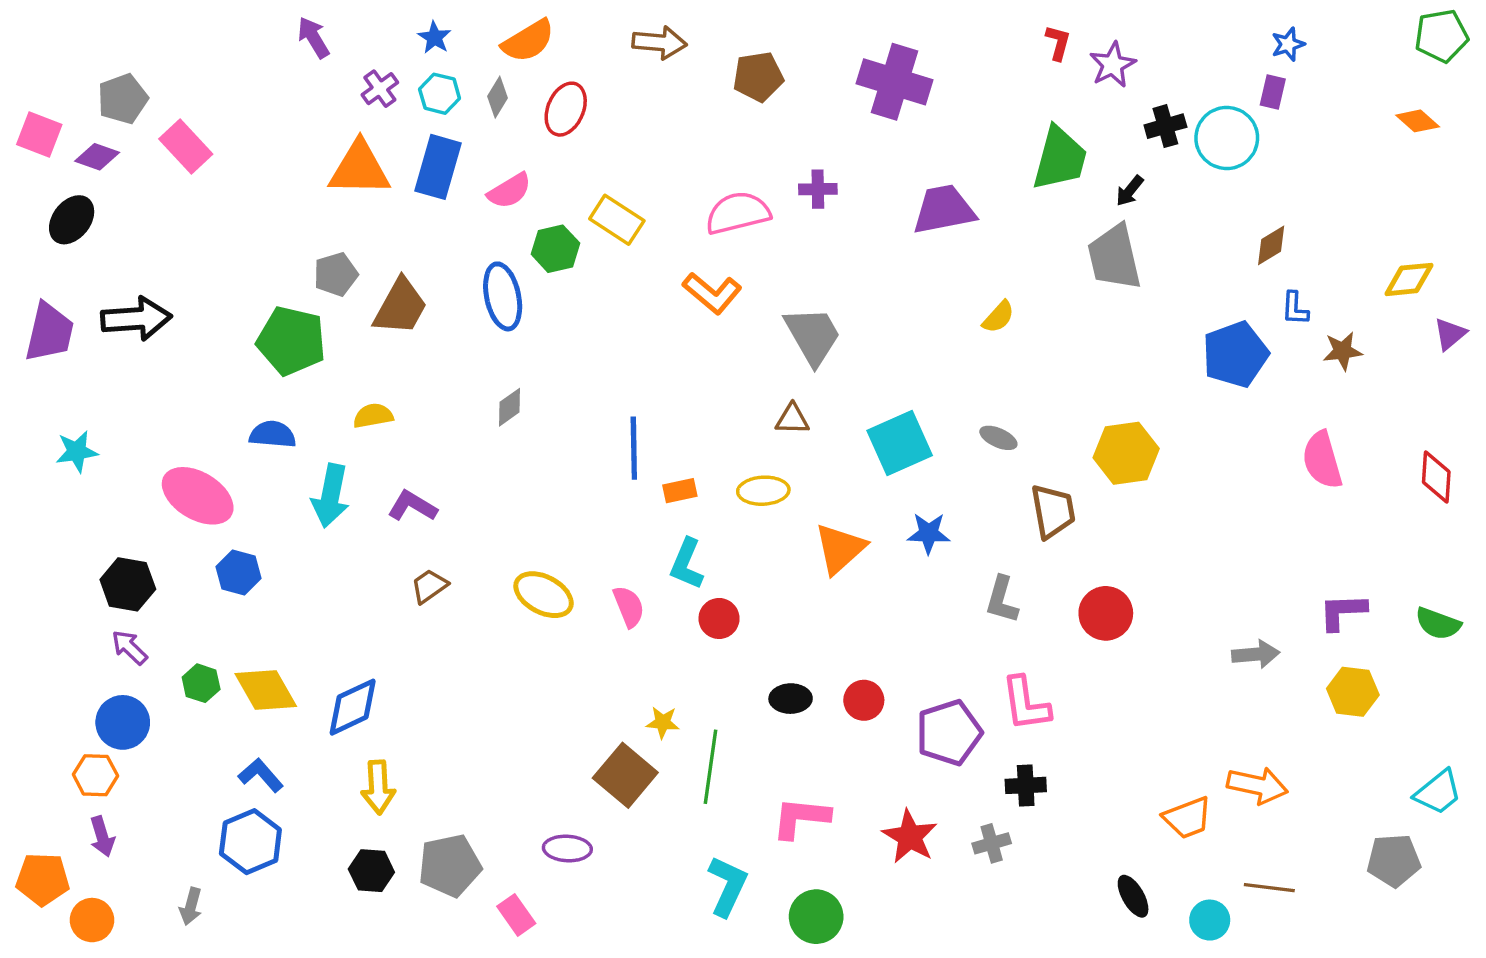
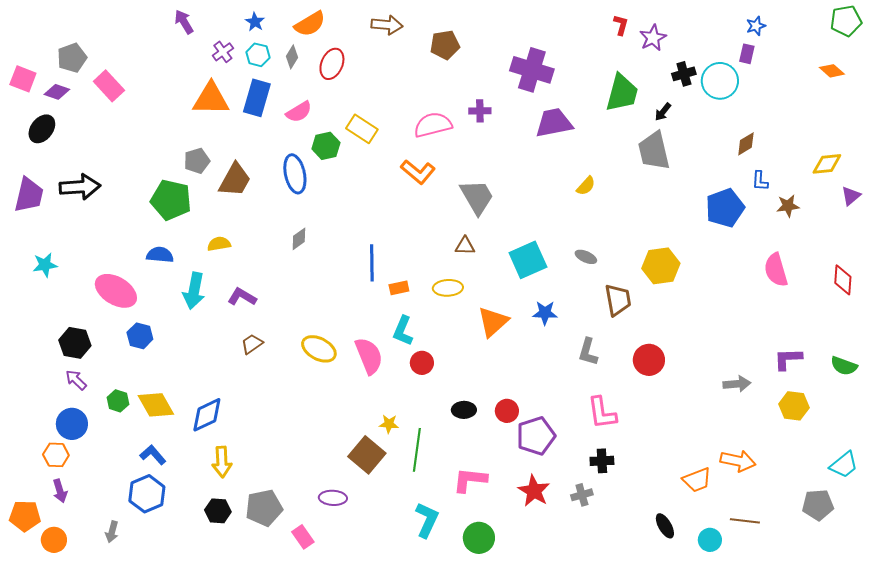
purple cross: (895, 82) -> (532, 70), moved
pink semicircle: (629, 607) -> (369, 356), size x1.5
purple pentagon: (949, 733) -> (536, 436), moved

